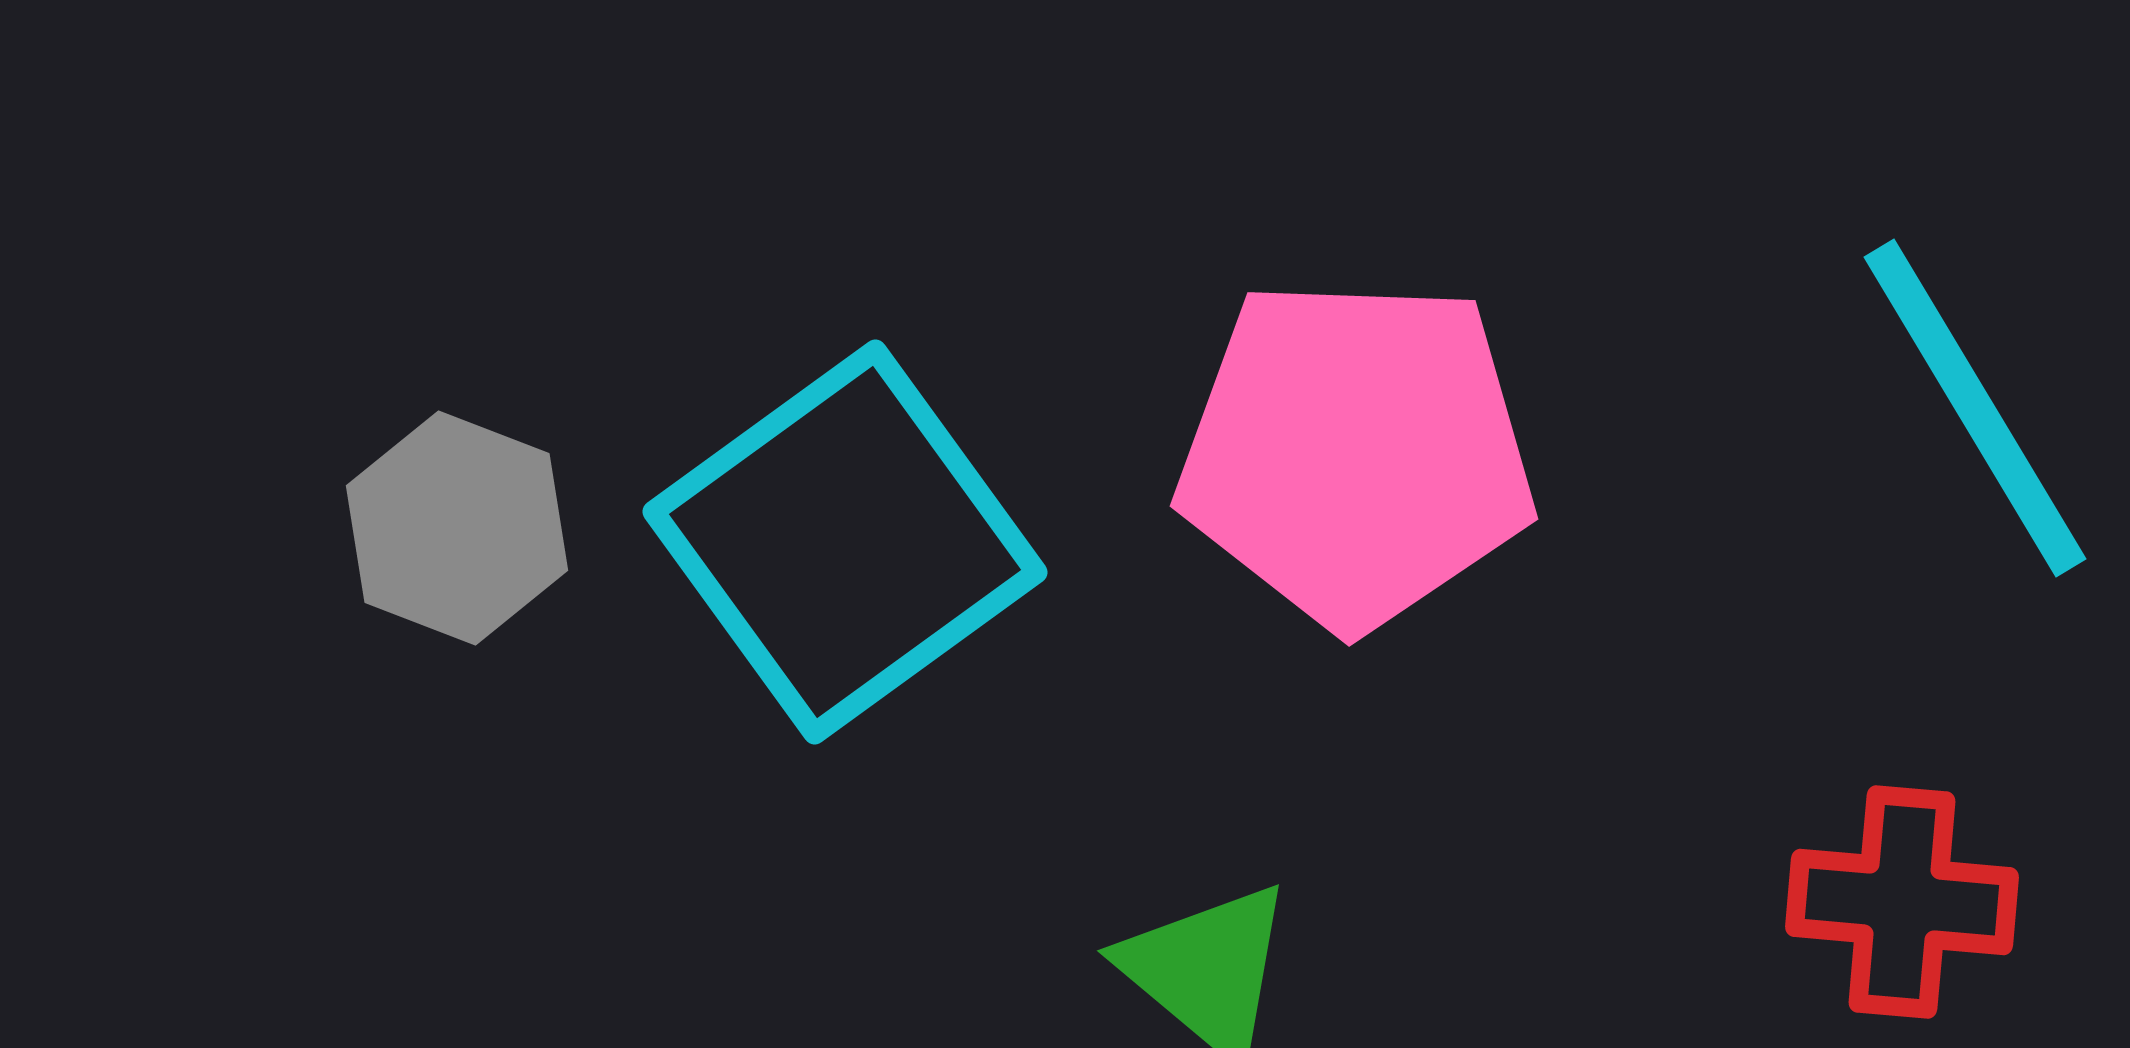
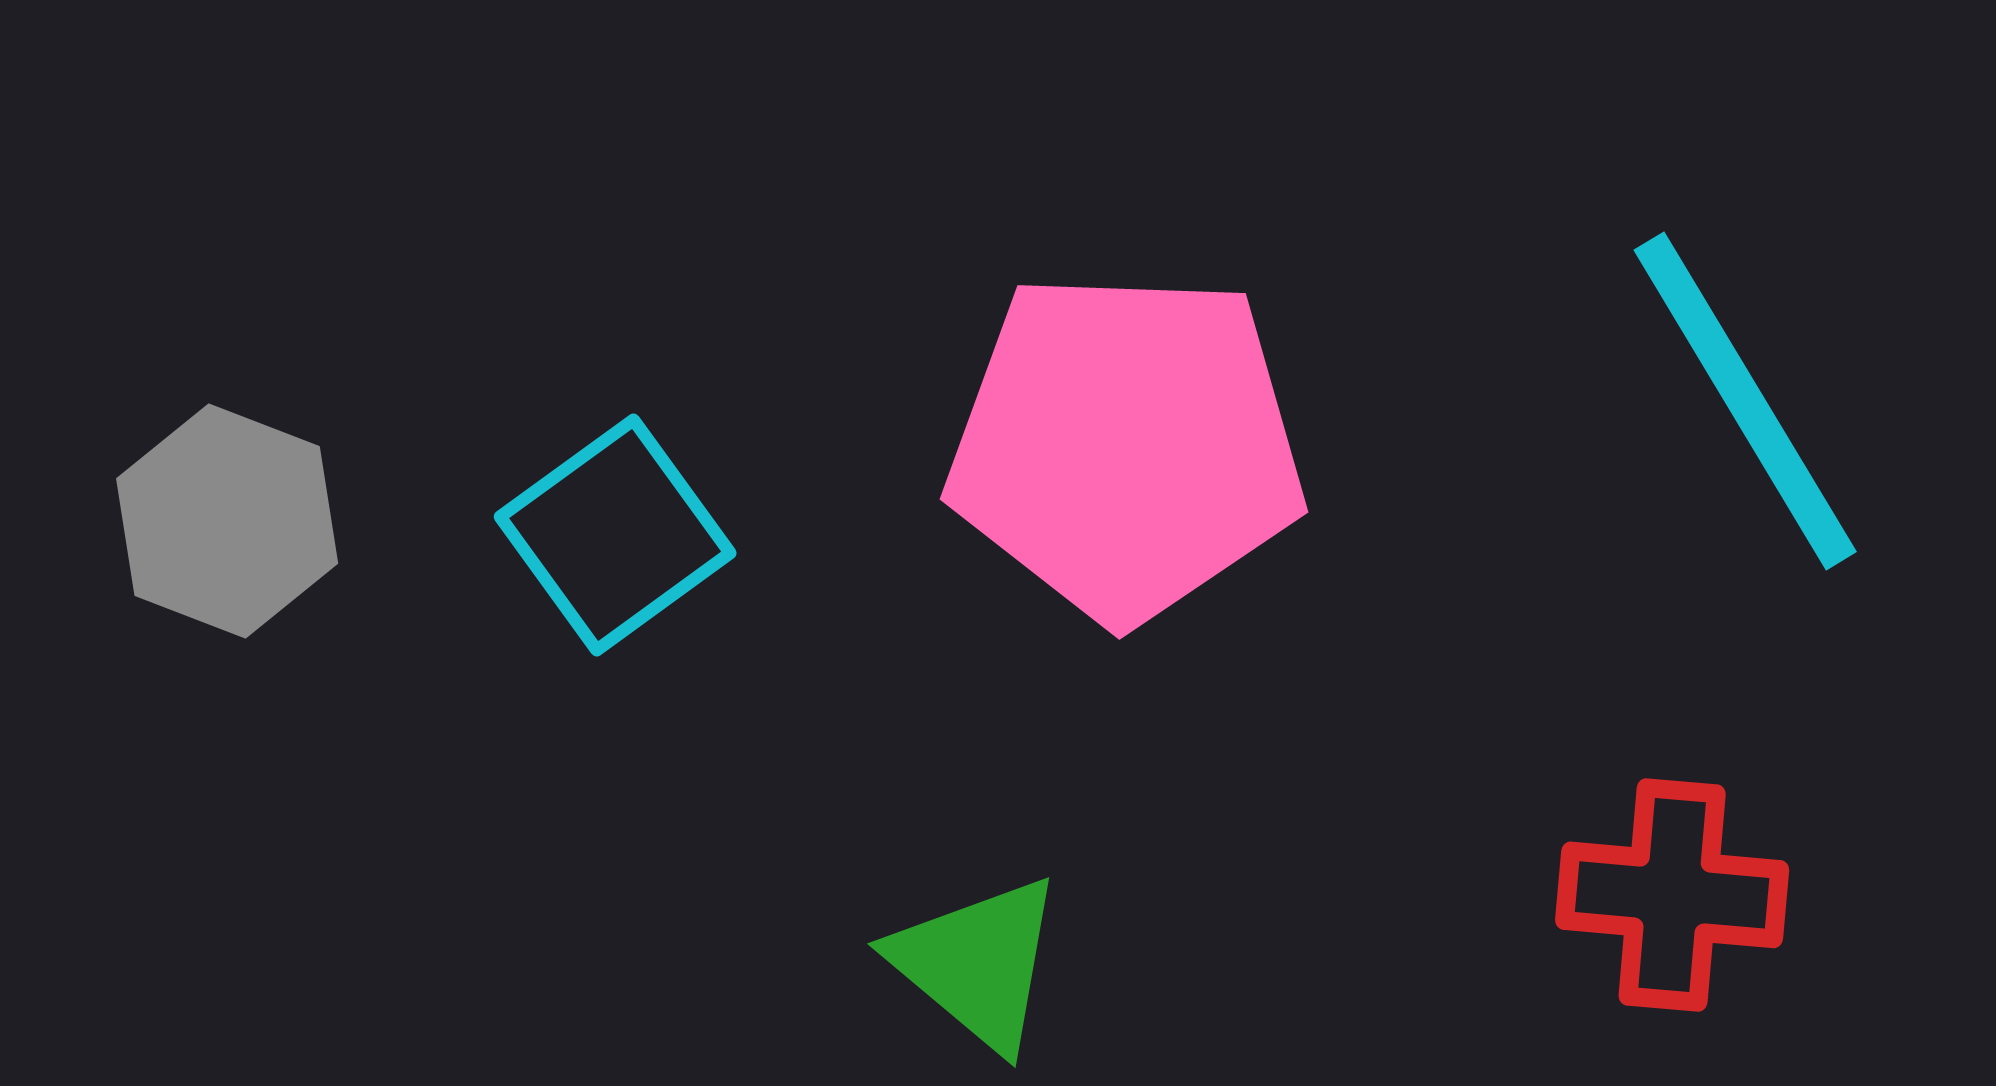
cyan square: (845, 542) -> (615, 535), size x0.6

